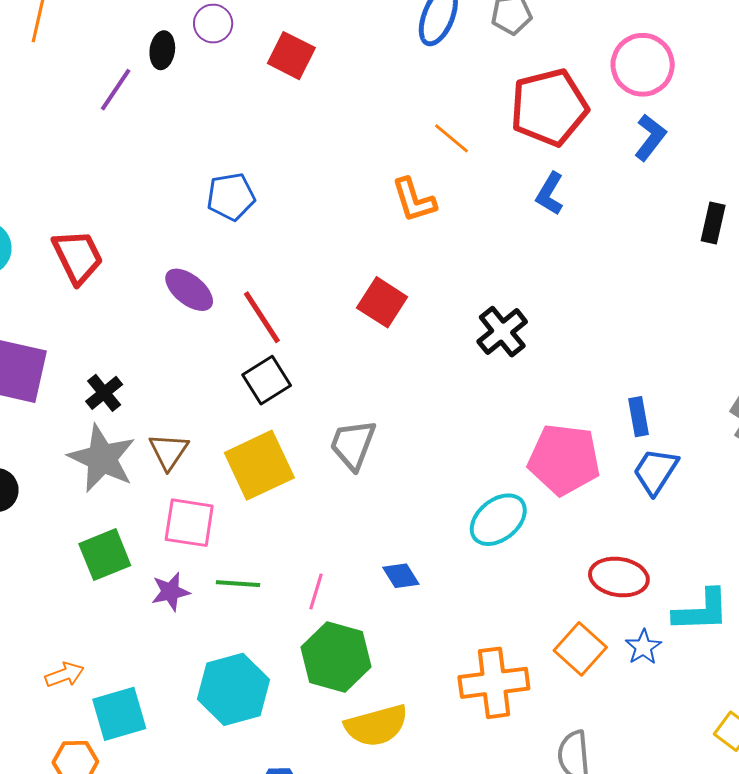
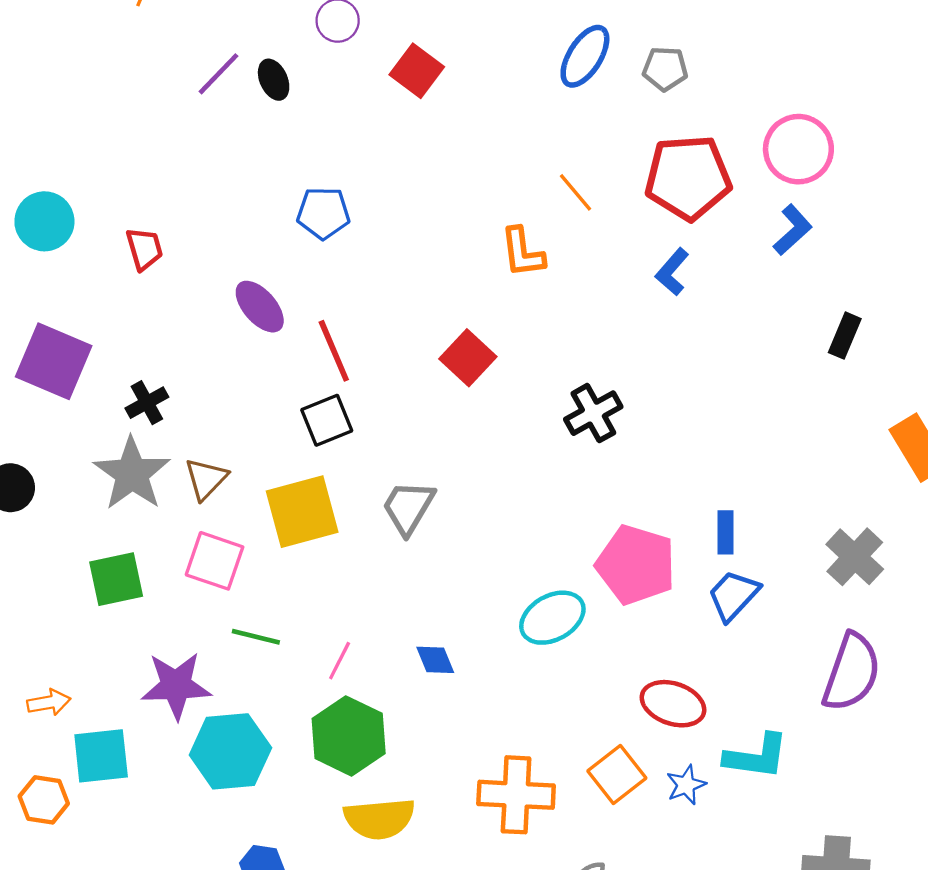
black ellipse: (162, 50) -> (274, 80), moved, turned -42
red trapezoid: (78, 257) -> (144, 249), size x0.7
purple star: (170, 592) -> (176, 686), moved, size x1.6

